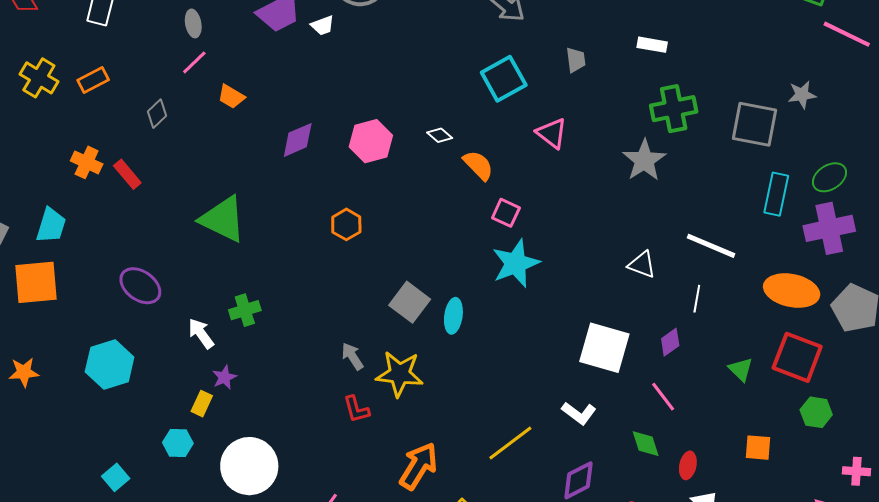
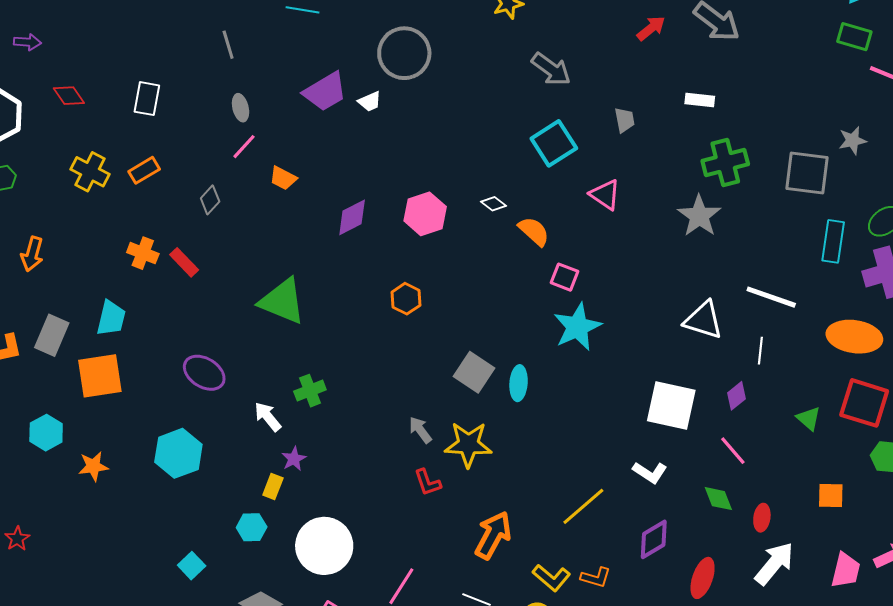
white triangle: (642, 265) -> (703, 320), size x1.4

